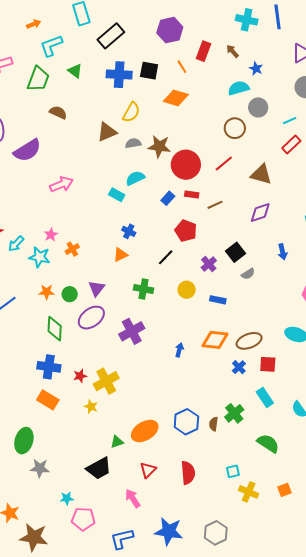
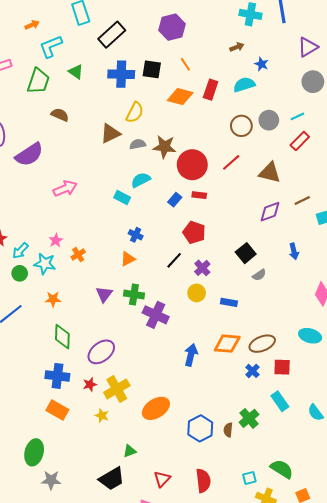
red rectangle: (203, 51) -> (211, 90), moved
brown arrow: (232, 51) -> (237, 47), turned 112
gray circle: (258, 107) -> (269, 120), moved
brown line: (215, 205) -> (302, 200), moved
purple cross: (209, 264) -> (202, 268), moved
green cross: (144, 289) -> (134, 294), moved
green circle: (70, 294) -> (20, 273), moved
purple ellipse: (91, 318) -> (101, 352), moved
purple cross: (132, 331) -> (156, 315), moved, turned -35
blue arrow: (179, 350) -> (191, 355), size x1.5
orange ellipse: (145, 431) -> (156, 408), moved
green semicircle: (268, 443) -> (282, 469), moved

